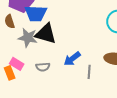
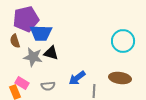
black triangle: (46, 34) -> (51, 53), size x0.7

